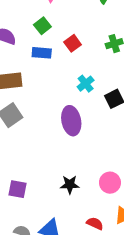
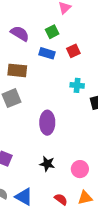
cyan cross: (86, 84) -> (77, 85), turned 32
purple ellipse: (71, 121) -> (47, 123), moved

